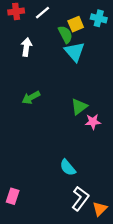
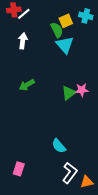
white line: (42, 13) -> (24, 14), moved
pink star: (93, 122) -> (82, 90), moved
pink rectangle: (13, 196) -> (19, 169), moved
orange triangle: (100, 209) -> (87, 182), turned 32

